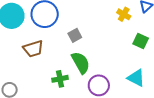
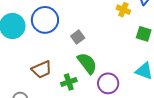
brown trapezoid: (33, 49) -> (42, 69), moved

